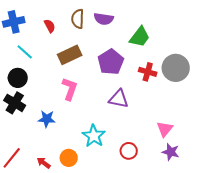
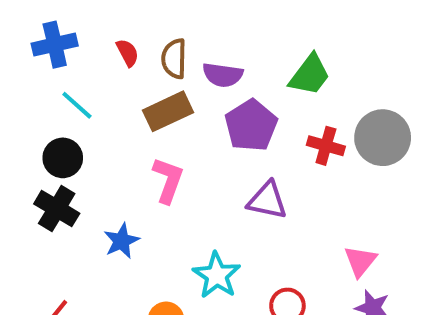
brown semicircle: (78, 19) -> (174, 59), moved
purple semicircle: (104, 19) -> (223, 75), moved
blue star: (47, 119) -> (121, 241), turned -30

